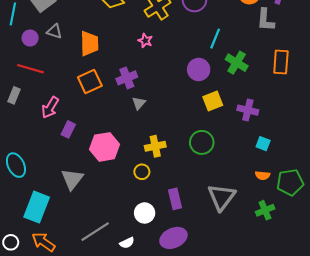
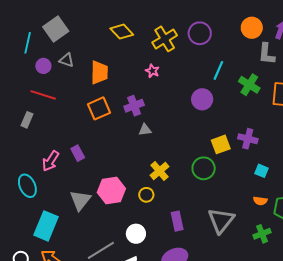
green cross: (237, 63) -> (249, 85), moved
yellow square: (213, 101) -> (221, 144), moved
gray triangle: (139, 103) -> (145, 130), turned 40
pink arrow: (50, 108) -> (51, 161), moved
purple rectangle: (68, 129) -> (78, 153), turned -56
yellow cross: (155, 146) -> (160, 171), turned -30
pink hexagon: (105, 147) -> (111, 191), moved
white circle: (145, 213) -> (136, 234), moved

